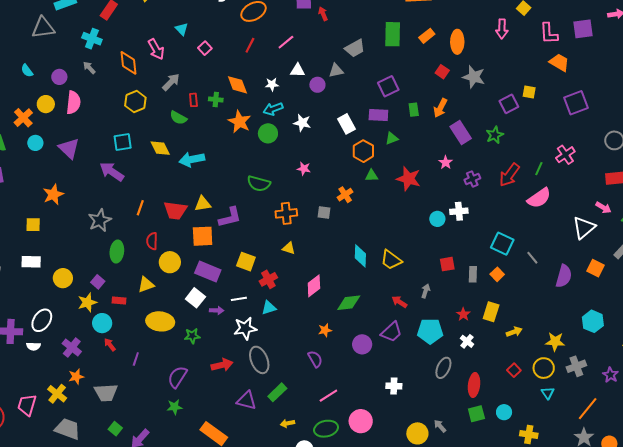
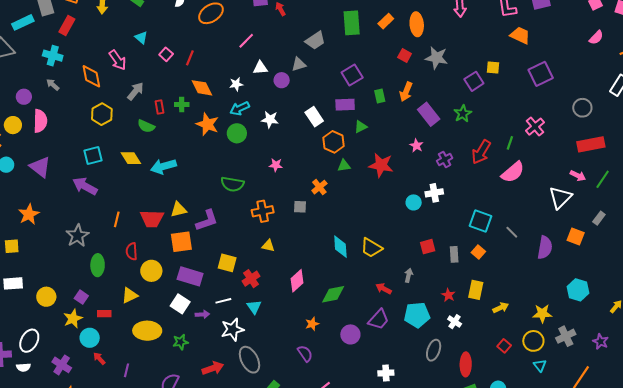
red line: (250, 45) -> (190, 58), moved
cyan triangle: (269, 308) -> (254, 307), turned -42

